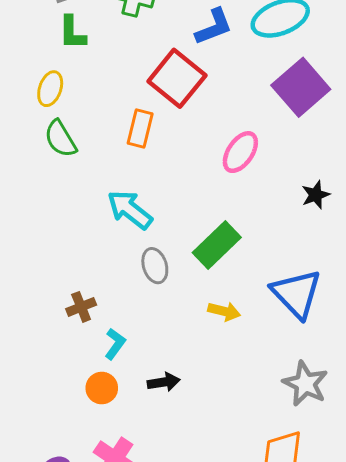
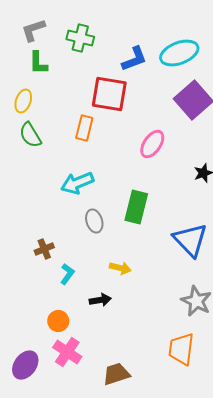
red square: (177, 78) -> (109, 94), turned -30
cyan arrow: (130, 210) -> (77, 183), turned -60
green rectangle: (217, 245) -> (136, 207), turned -32
yellow arrow: (224, 311) -> (120, 268), moved
orange circle: (102, 388) -> (58, 321), moved

